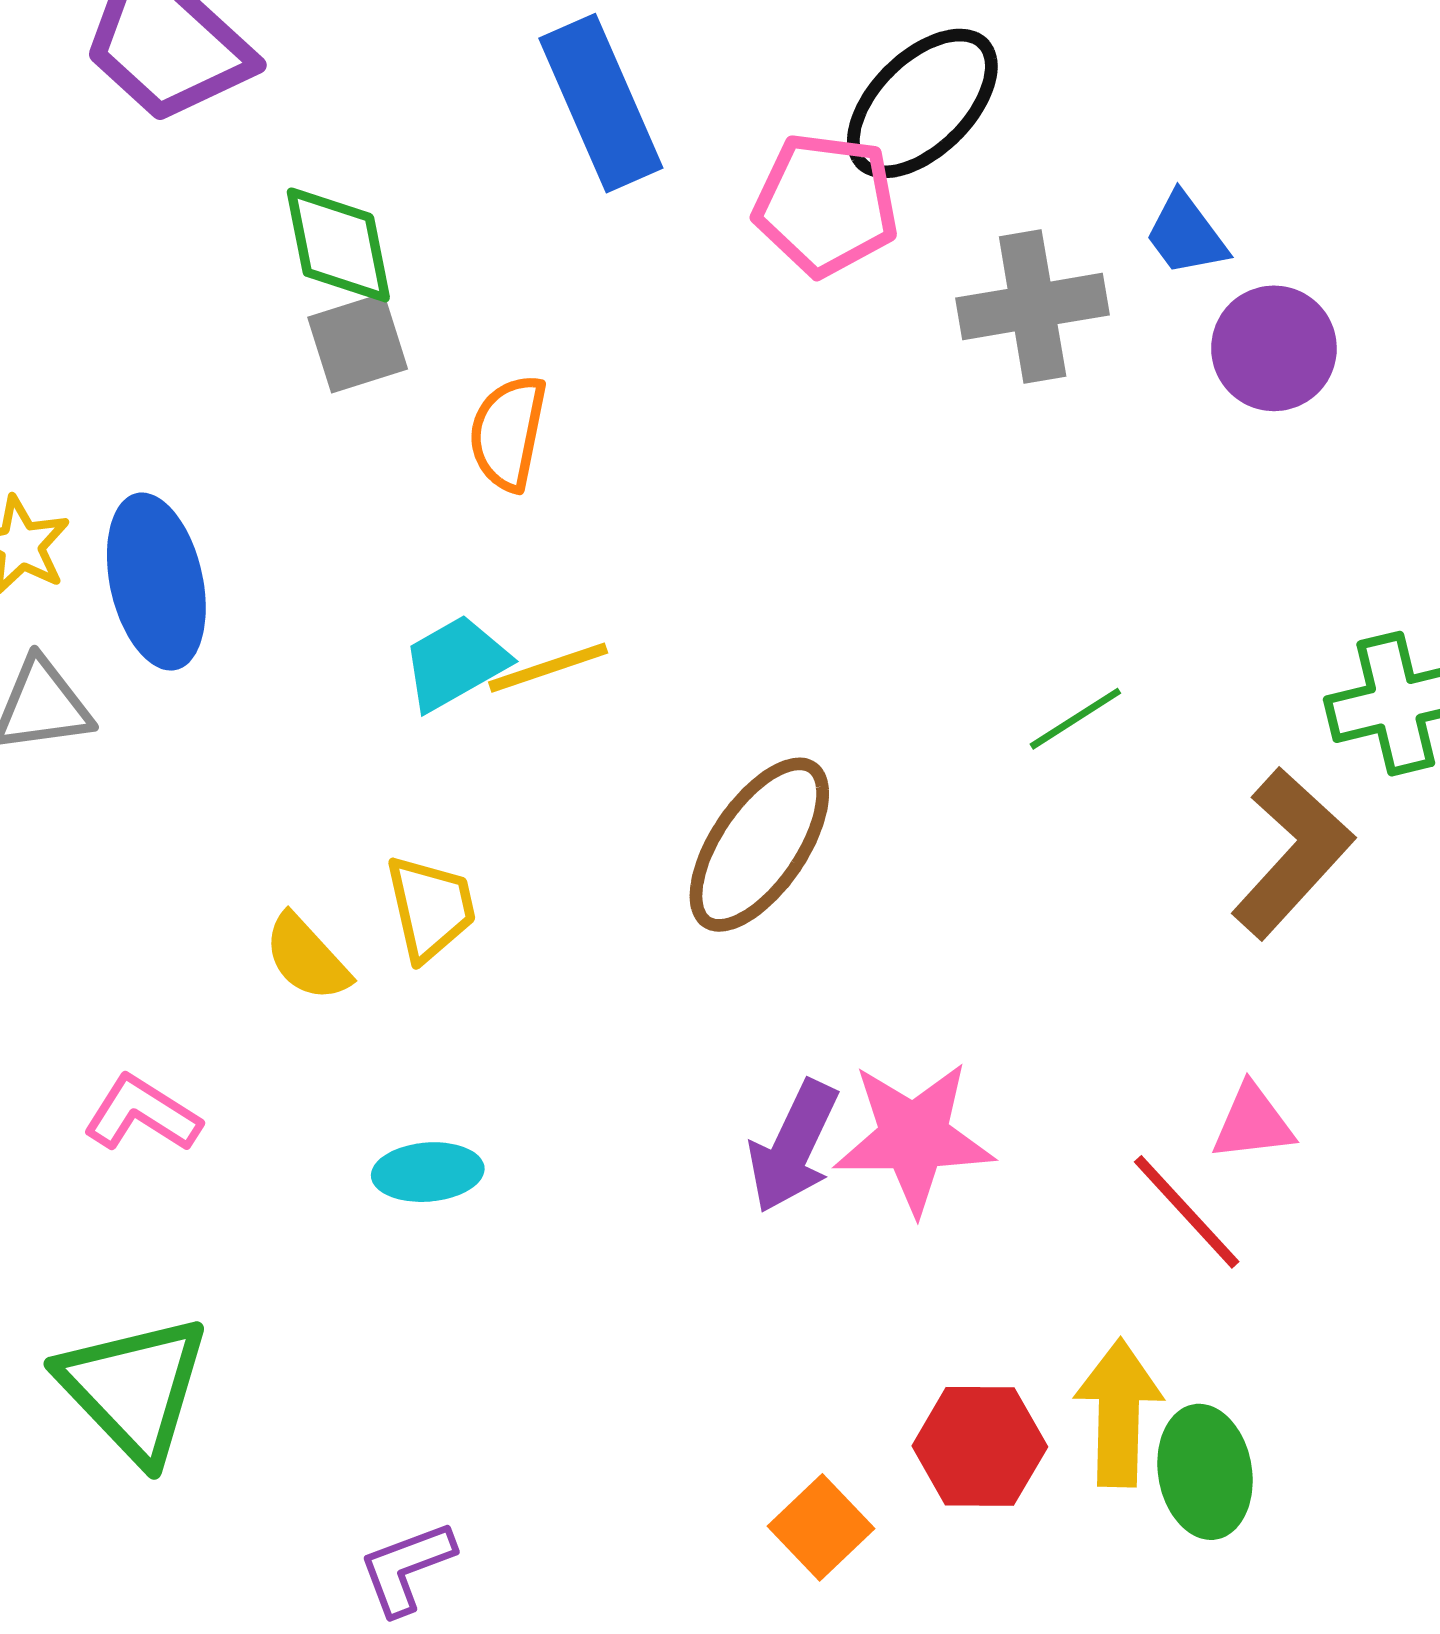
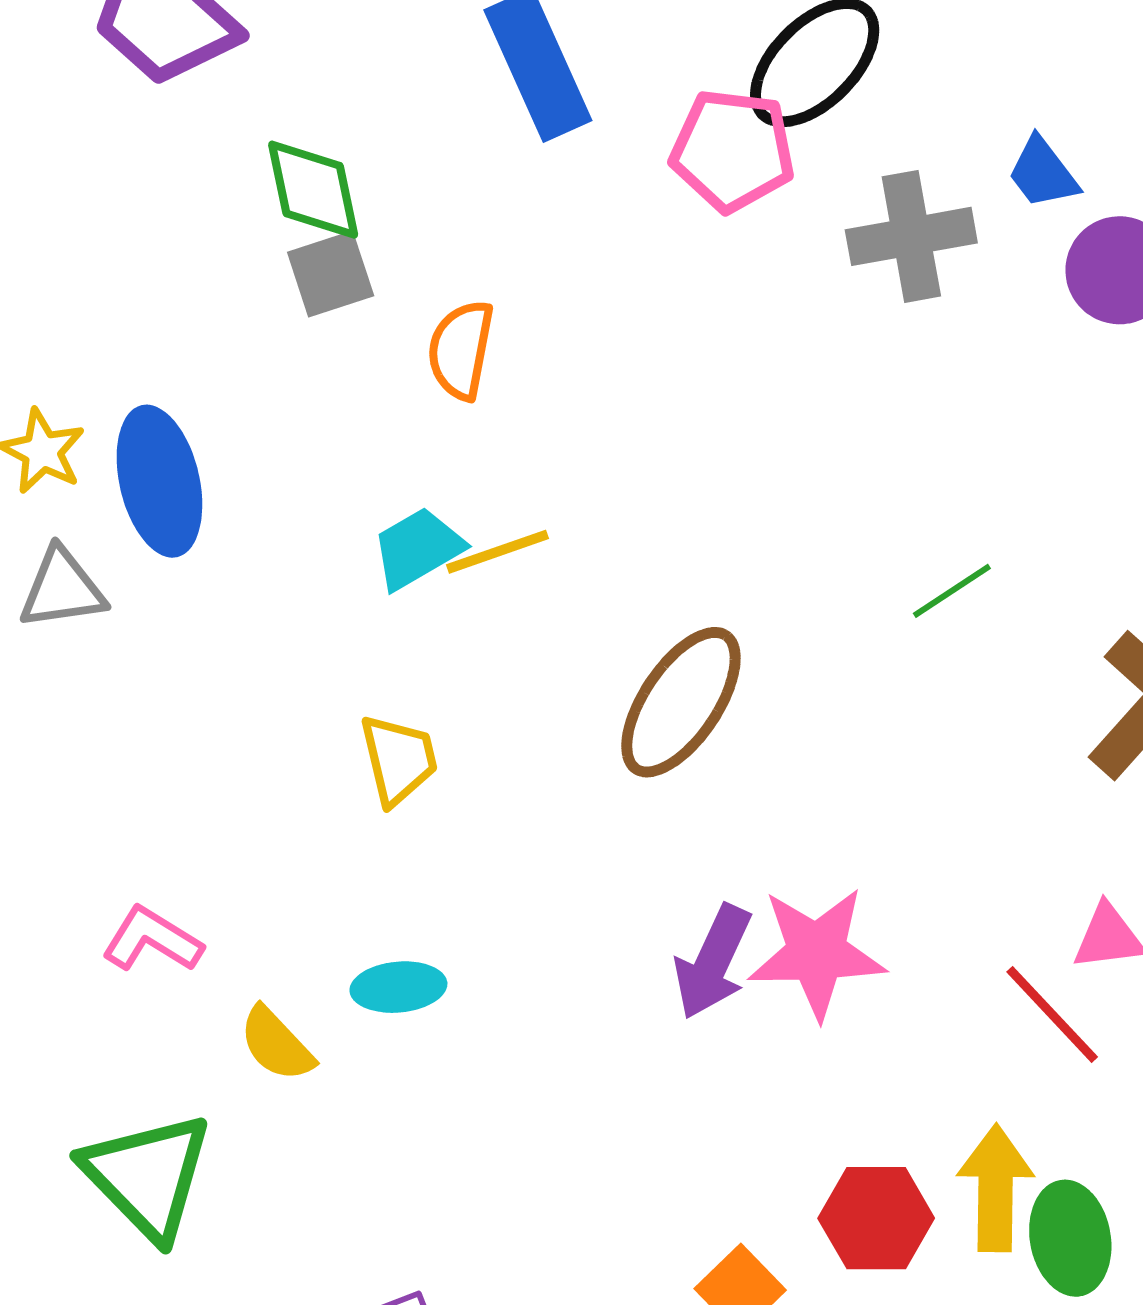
yellow semicircle: (307, 958) -> (276, 1044), moved

